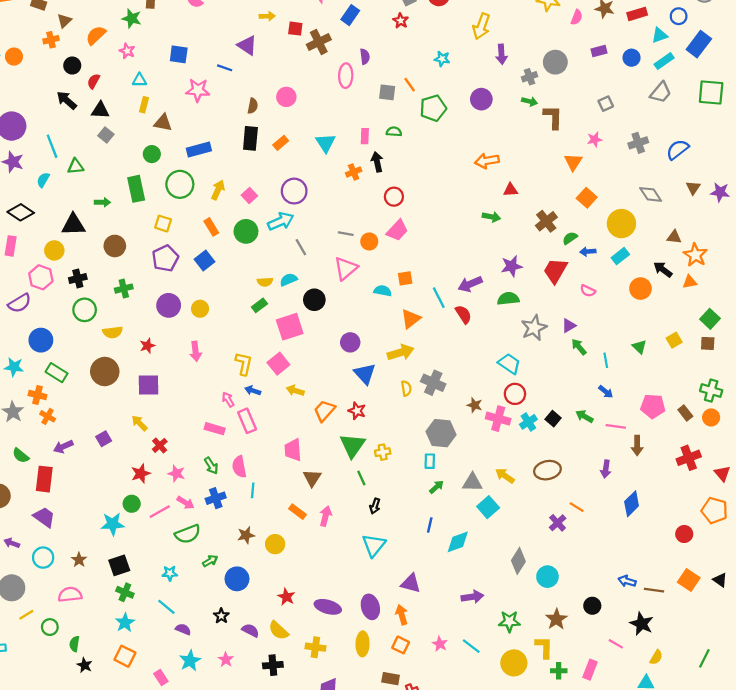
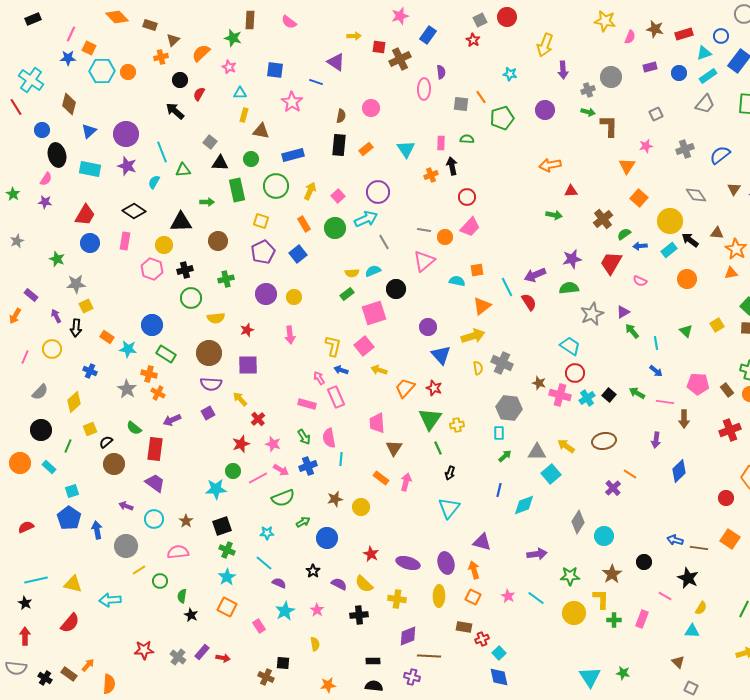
pink star: (198, 90) -> (292, 102), turned 30
black triangle: (100, 110) -> (220, 163), moved
black arrow: (663, 270) -> (690, 240), moved
purple semicircle: (20, 303) -> (211, 384), moved, turned 35

